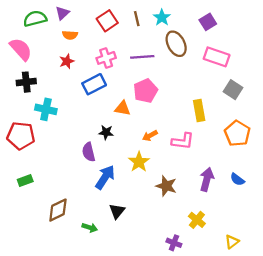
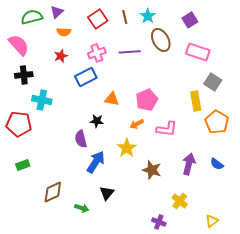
pink pentagon: (145, 91) -> (147, 100), moved
yellow rectangle: (199, 110) -> (196, 101), moved

